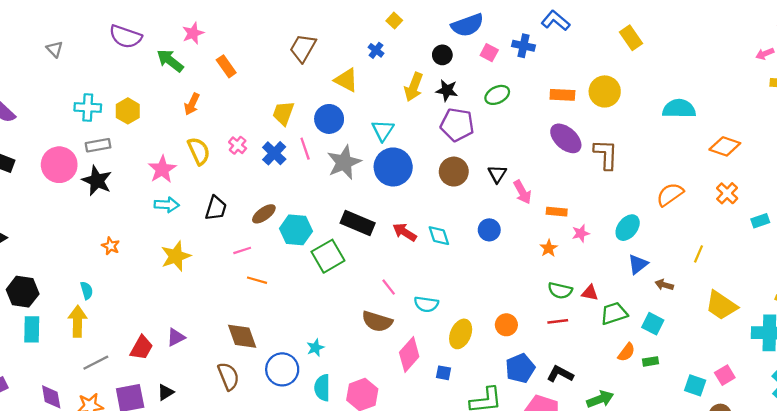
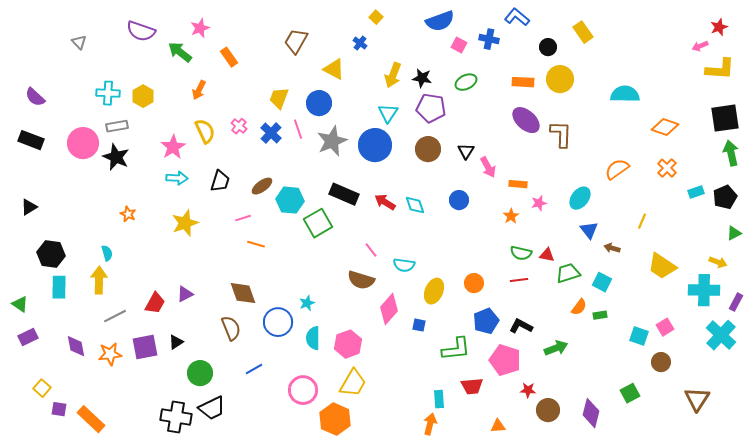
black circle: (442, 55) -> (548, 47), moved
cyan triangle: (383, 130) -> (388, 113), moved
blue triangle: (638, 264) -> (589, 230), turned -30

